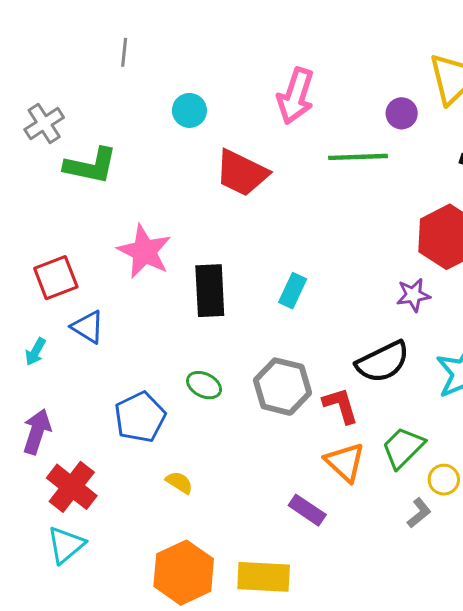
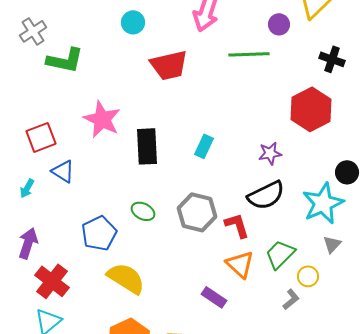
red trapezoid: (242, 173) -> (169, 65), turned -39
purple star: (413, 295) -> (270, 153), moved
yellow semicircle: (179, 482) -> (126, 278), size x2.0

